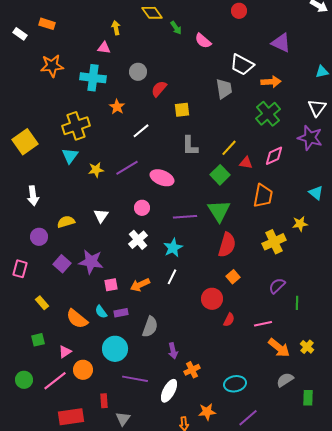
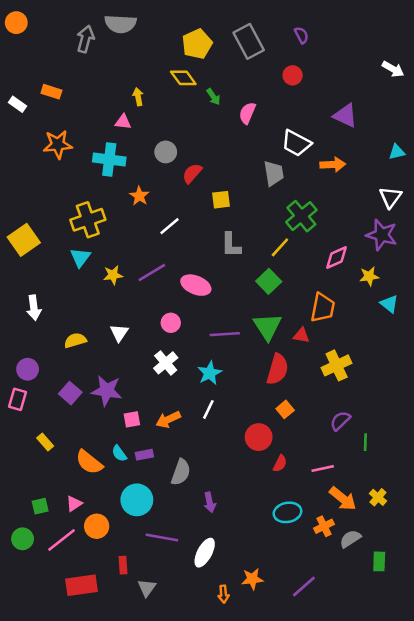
pink semicircle: (203, 41) -> (247, 113), turned 72
green cross: (268, 114) -> (301, 216), moved
red triangle: (246, 163) -> (301, 335), moved
yellow star: (300, 224) -> (369, 276), moved
purple circle: (39, 237) -> (28, 369), moved
green square: (38, 340) -> (40, 506), moved
orange cross: (192, 370) -> (324, 526), moved
cyan ellipse: (235, 384) -> (288, 512), moved

